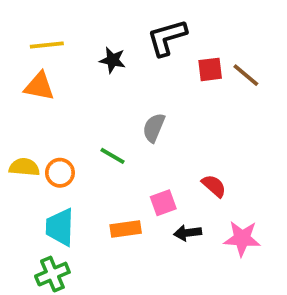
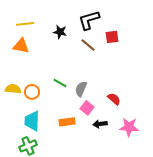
brown line: (246, 75) -> (88, 45), moved
gray semicircle: (154, 128) -> (81, 89), moved
pink square: (163, 203) -> (87, 108), turned -32

